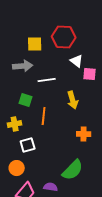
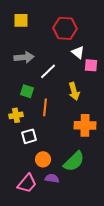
yellow square: (35, 44) -> (21, 20), moved
white line: (47, 80) -> (48, 71), turned -36
orange cross: (84, 134) -> (85, 125), size x1.5
orange circle: (17, 168) -> (43, 159), moved

